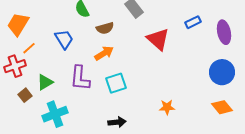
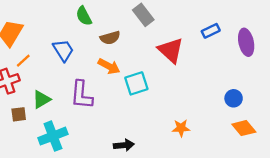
orange arrow: (104, 53) -> (109, 66), turned 60
blue circle: (222, 72) -> (234, 98), moved, size x0.6
cyan square: (116, 83) -> (136, 83), moved
brown square: (25, 95) -> (19, 114), turned 32

